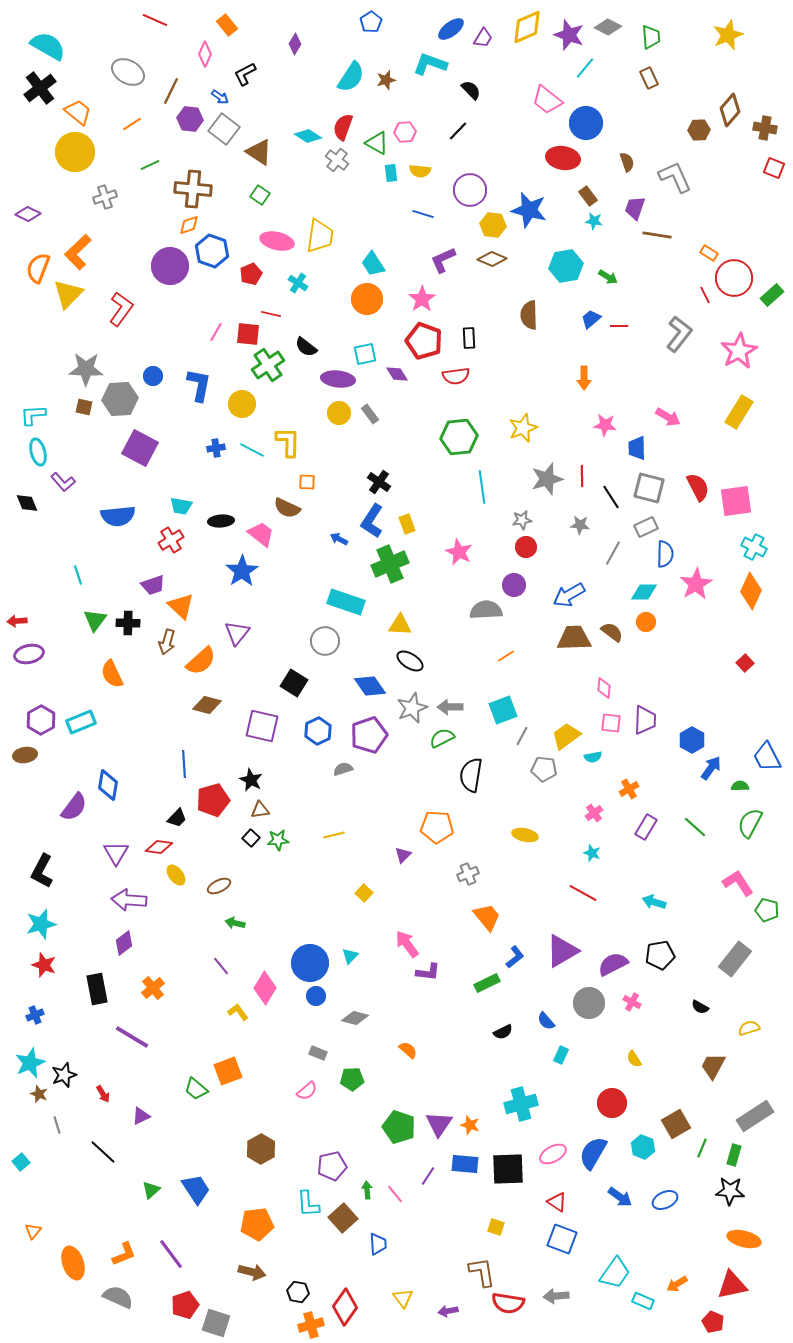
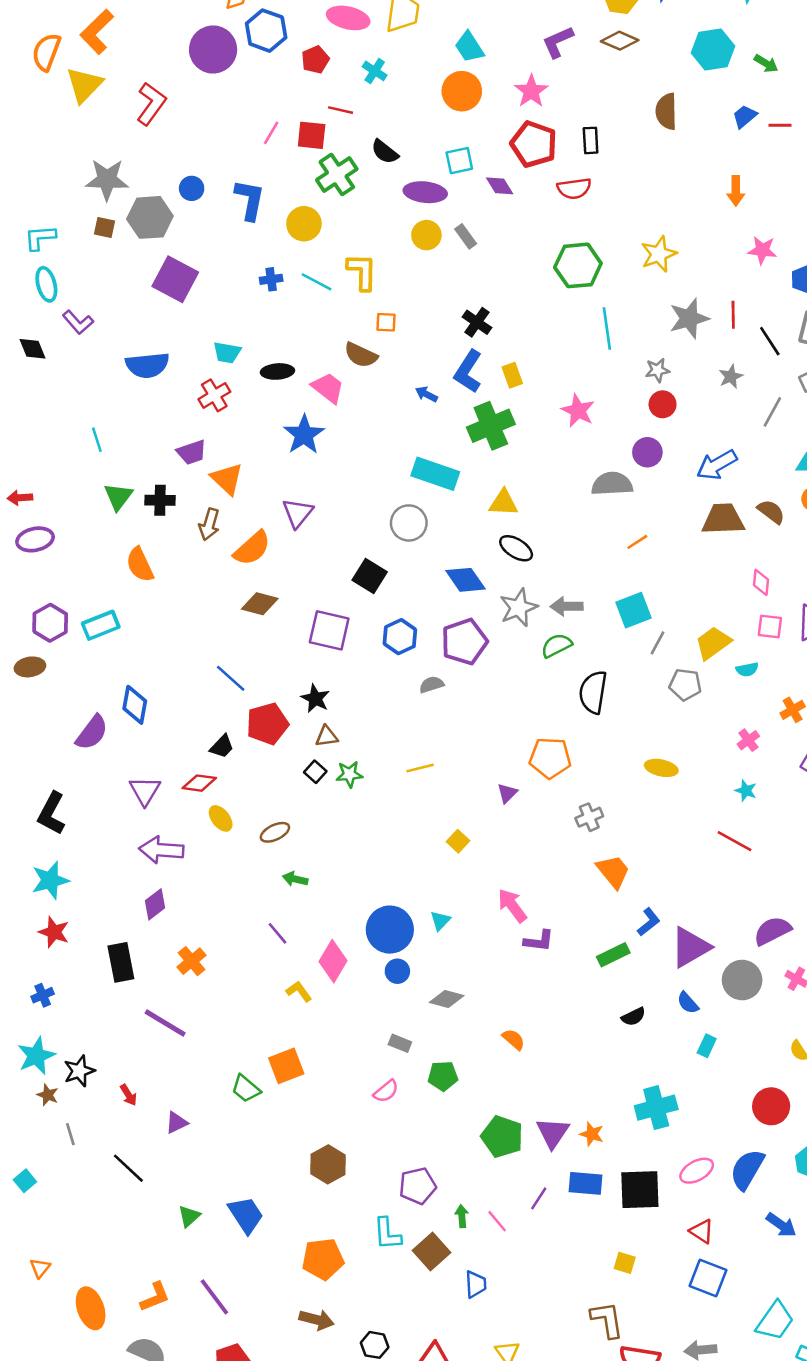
gray star: (580, 525) -> (731, 377), turned -30
blue line: (184, 764) -> (231, 678), turned -44
purple triangle: (562, 951) -> (690, 947), moved

